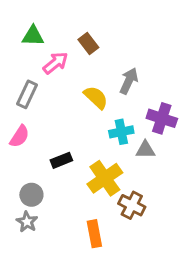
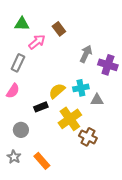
yellow semicircle: (96, 97) -> (57, 91), moved, turned -84
purple cross: (162, 118) -> (108, 65), moved
gray star: (27, 222) -> (14, 157), moved
orange rectangle: (94, 234) -> (42, 161), moved, turned -30

